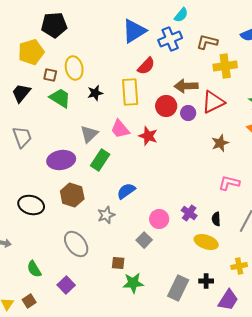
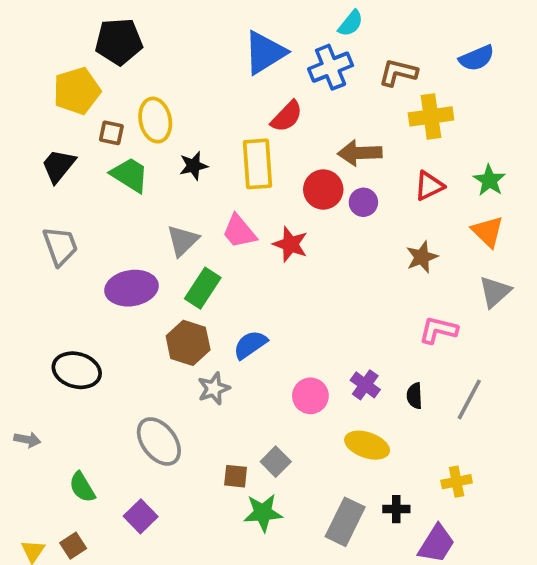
red triangle: (213, 102) -> (429, 186), moved, size x0.7
brown hexagon: (72, 195) -> (188, 343), moved
gray square: (144, 240) -> (276, 462), moved
yellow ellipse: (206, 242) -> (367, 445), moved

